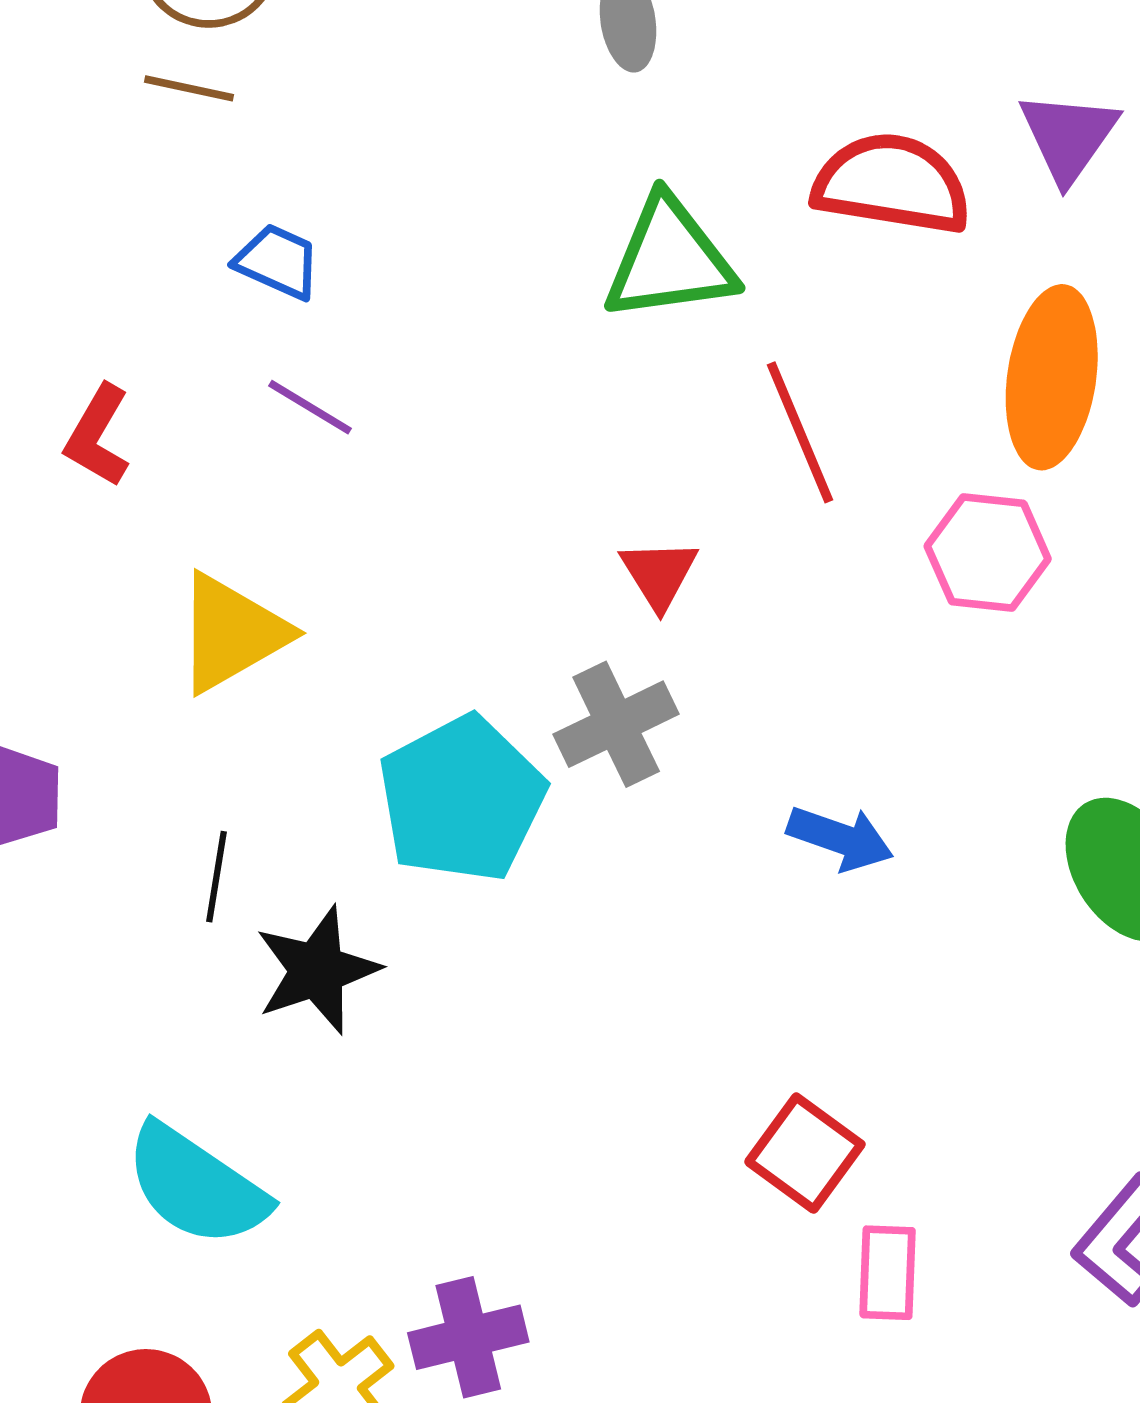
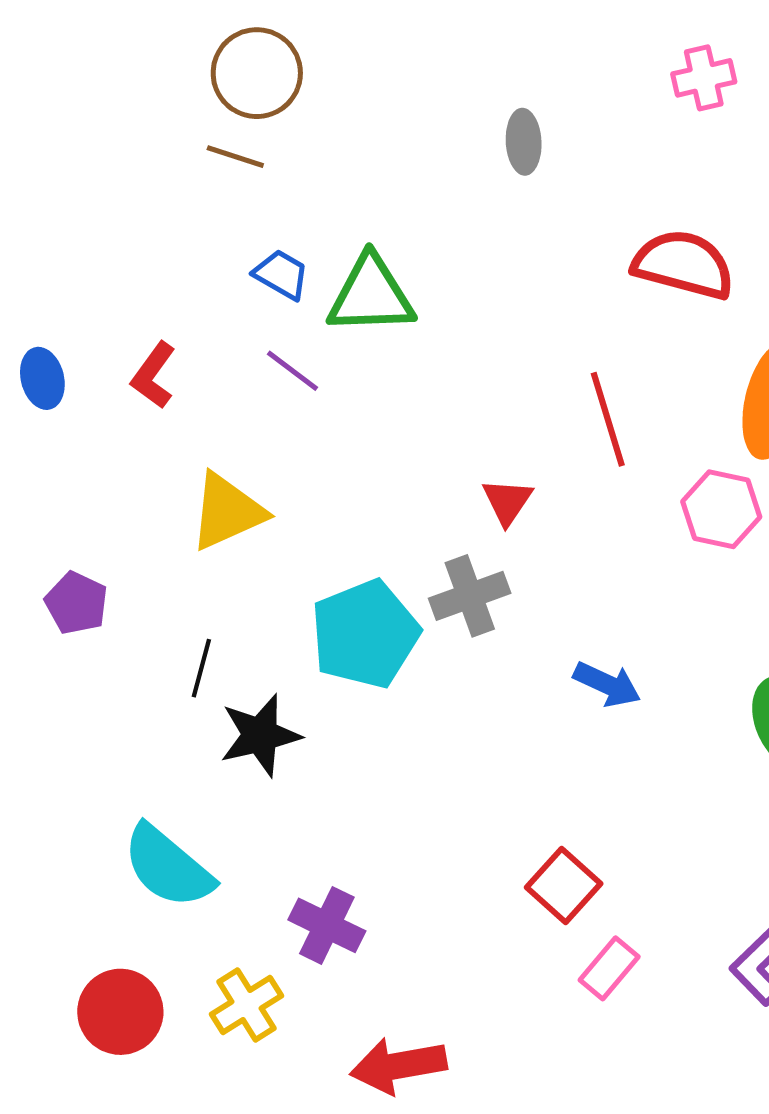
green triangle: (670, 260) -> (371, 295), moved
pink rectangle: (888, 1273) -> (609, 968), turned 32
purple cross: (468, 1337) -> (327, 925), moved, turned 34

